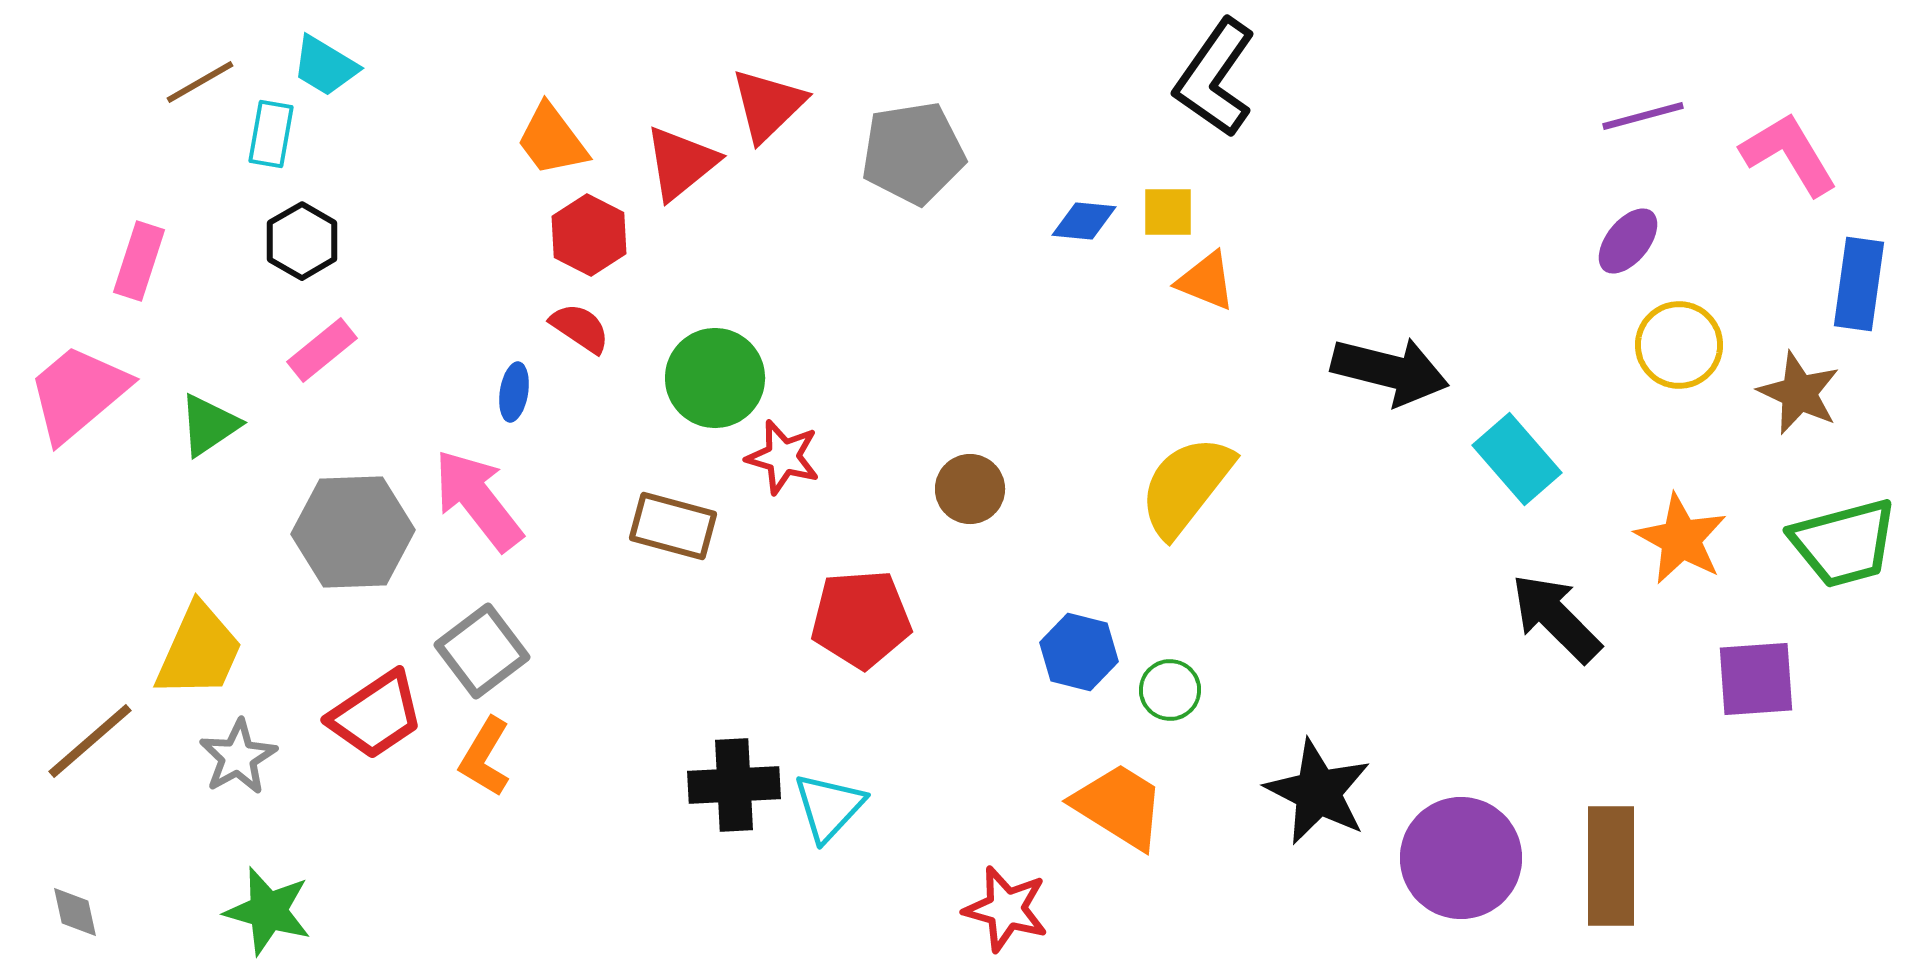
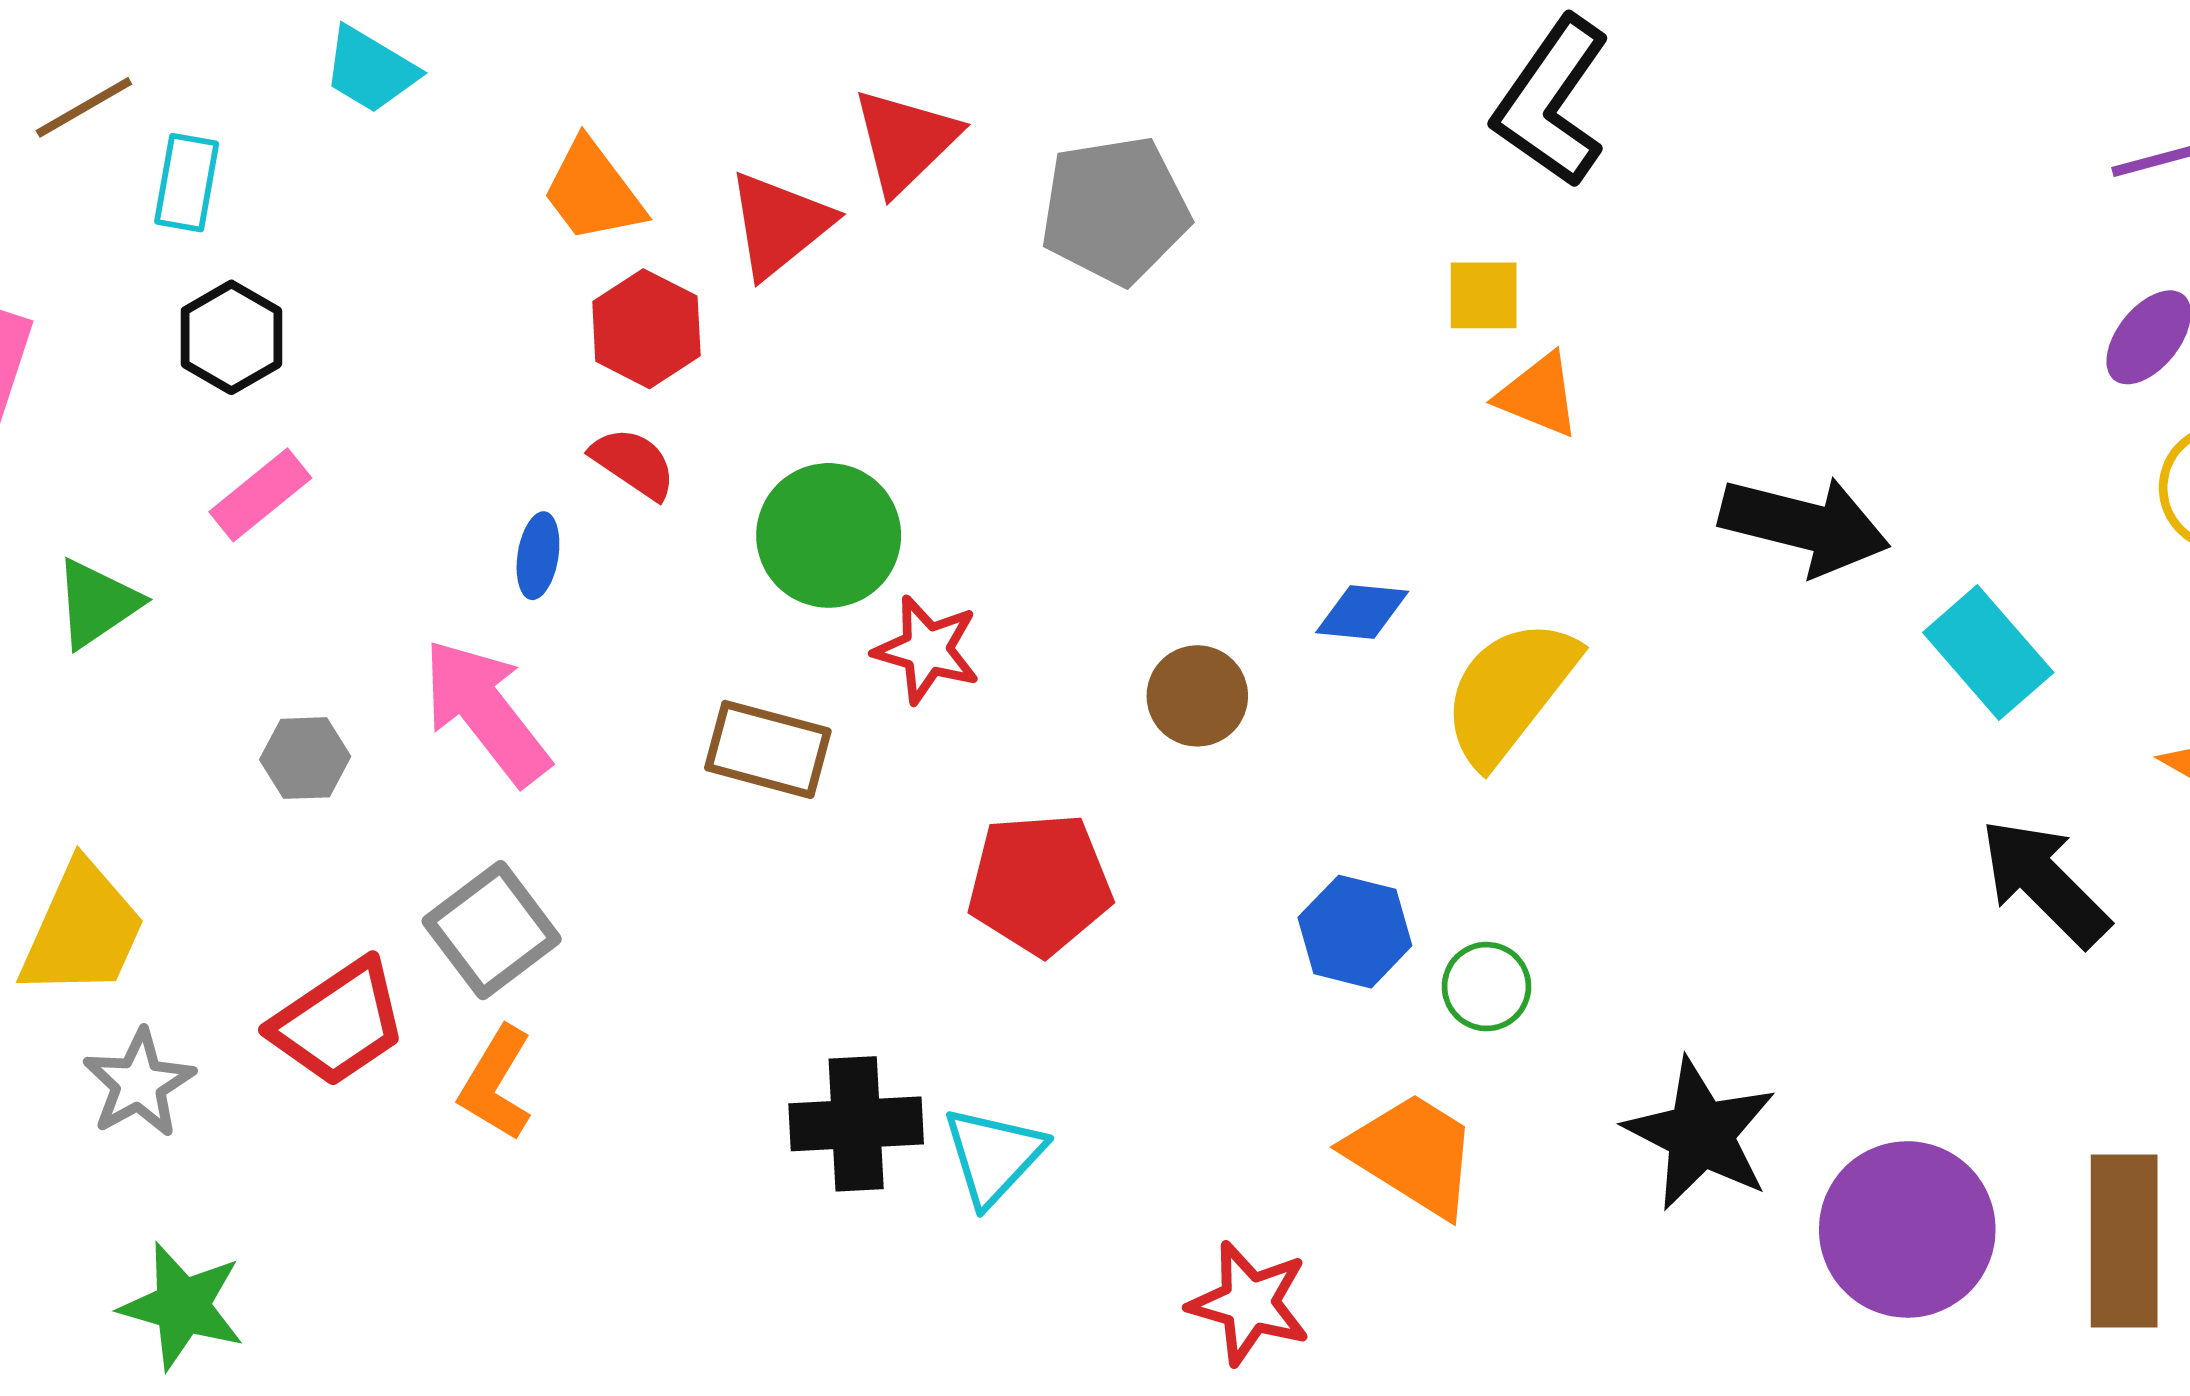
cyan trapezoid: (325, 66) -> (370, 70), moved
blue diamond: (1084, 221) -> (1362, 612), moved
gray hexagon: (353, 532) -> (305, 758), size x0.5

